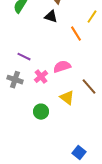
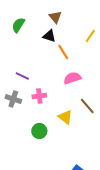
orange line: (76, 34) -> (63, 52), moved
pink semicircle: (62, 67) -> (72, 78), moved
pink cross: (41, 77) -> (39, 96), turned 32

